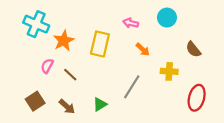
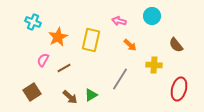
cyan cross: (36, 24) -> (33, 22), size x0.7
brown line: (70, 75) -> (64, 68), turned -72
brown arrow: (67, 107) -> (70, 97), moved

